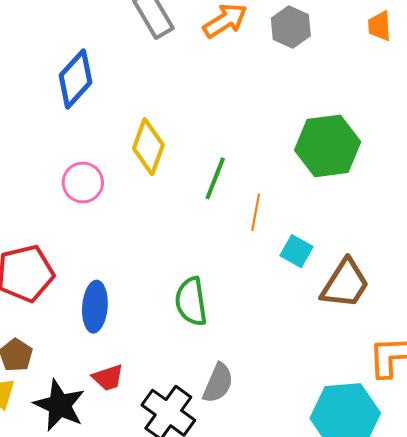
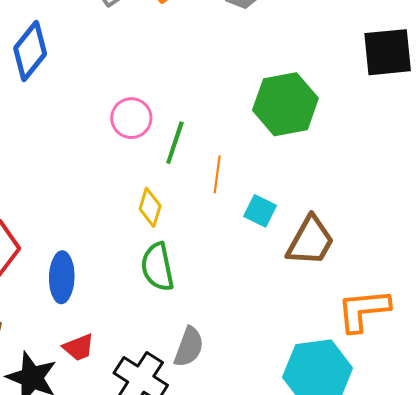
yellow diamond: (148, 147) -> (150, 207), moved, size x0.7
pink circle: (83, 182) -> (131, 118), moved

